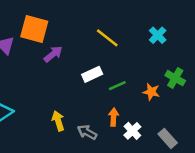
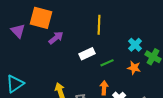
cyan cross: (158, 35) -> (135, 45), moved
yellow line: (107, 38) -> (99, 25), turned 54

